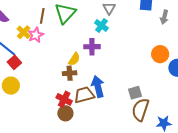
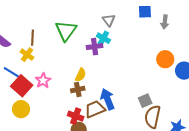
brown line: (42, 16) -> (33, 38), moved
pink star: (36, 35) -> (43, 81), moved
purple cross: (92, 47) -> (95, 47), moved
red square: (14, 62) -> (22, 86), size x1.5

